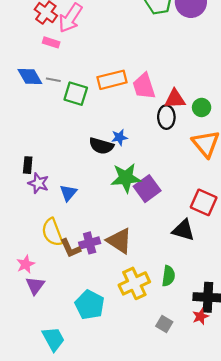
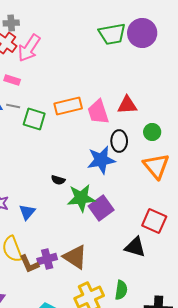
pink rectangle: (51, 42) -> (12, 80), moved
red triangle: (175, 99) -> (127, 105), moved
blue star: (119, 137) -> (101, 160), moved, size x1.8
black semicircle: (101, 146) -> (58, 180), moved, size x0.6

